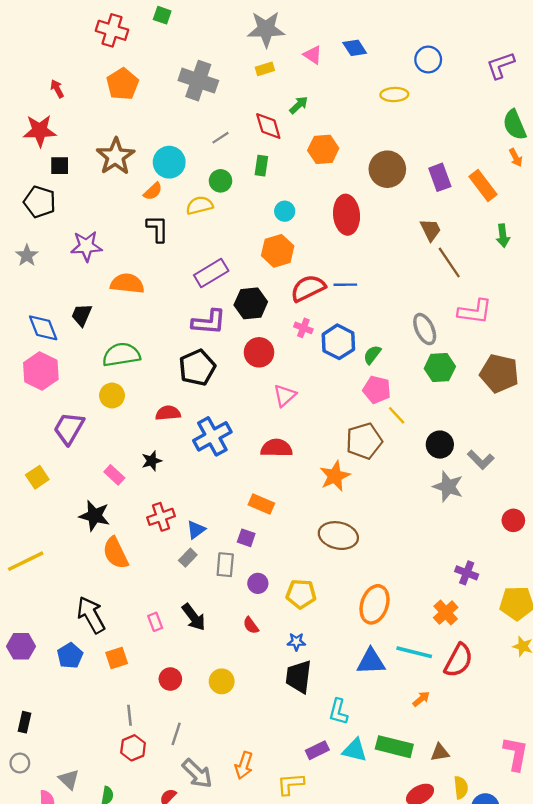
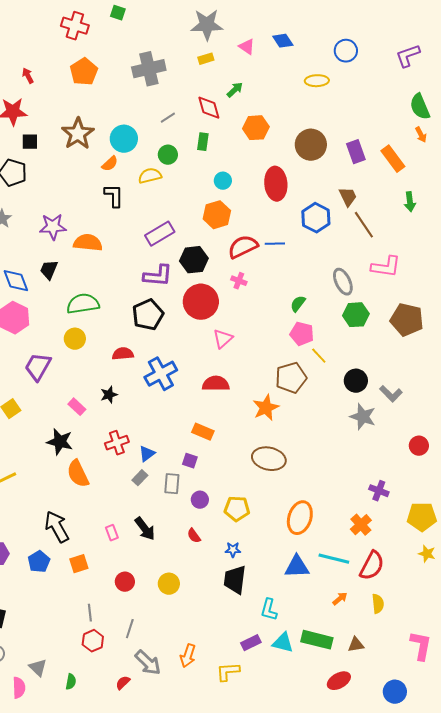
gray cross: (198, 81) -> (149, 69), turned -32
purple star: (86, 246) -> (53, 227), moved
blue hexagon: (338, 342) -> (316, 218), moved
red circle: (259, 352) -> (201, 302), size x1.4
yellow semicircle: (461, 788) -> (378, 604), moved

